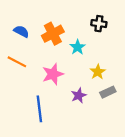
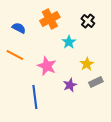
black cross: (99, 24) -> (88, 21), turned 32
orange cross: (53, 34) -> (50, 19), moved
pink star: (53, 74) -> (47, 66), turned -30

